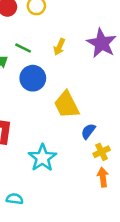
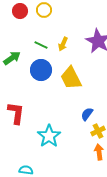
green line: (23, 48) -> (41, 45), moved
yellow trapezoid: (67, 105) -> (71, 78), moved

